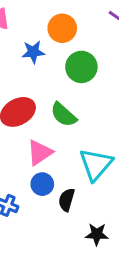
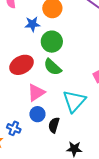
green circle: (81, 67) -> (52, 42), moved

